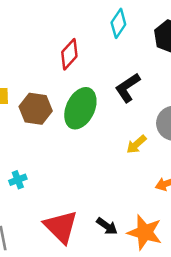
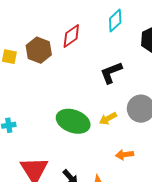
green ellipse: (80, 108) -> (73, 121), moved, turned 72
brown hexagon: (36, 109) -> (39, 50), moved

